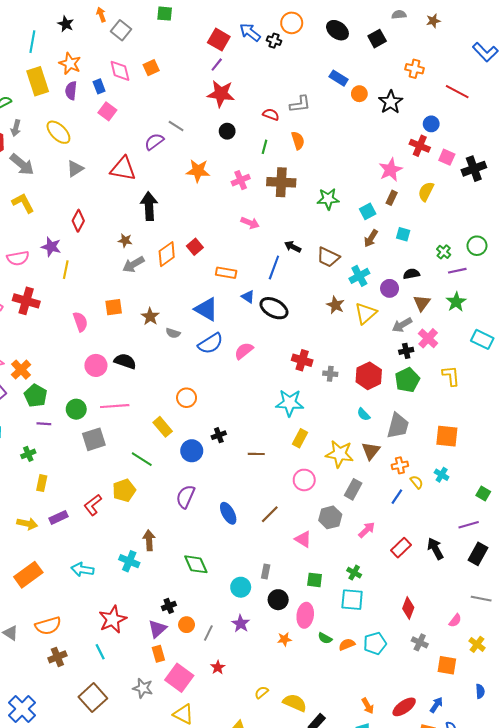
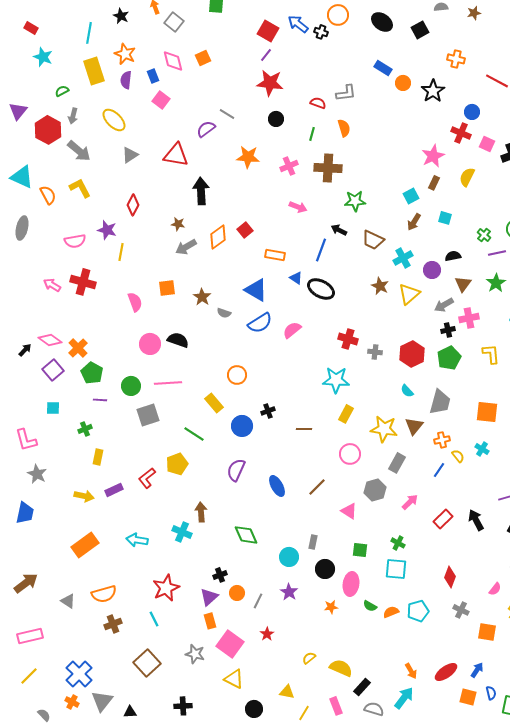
green star: (328, 199) -> (355, 201), moved
pink cross: (428, 338) -> (469, 318), turned 36

